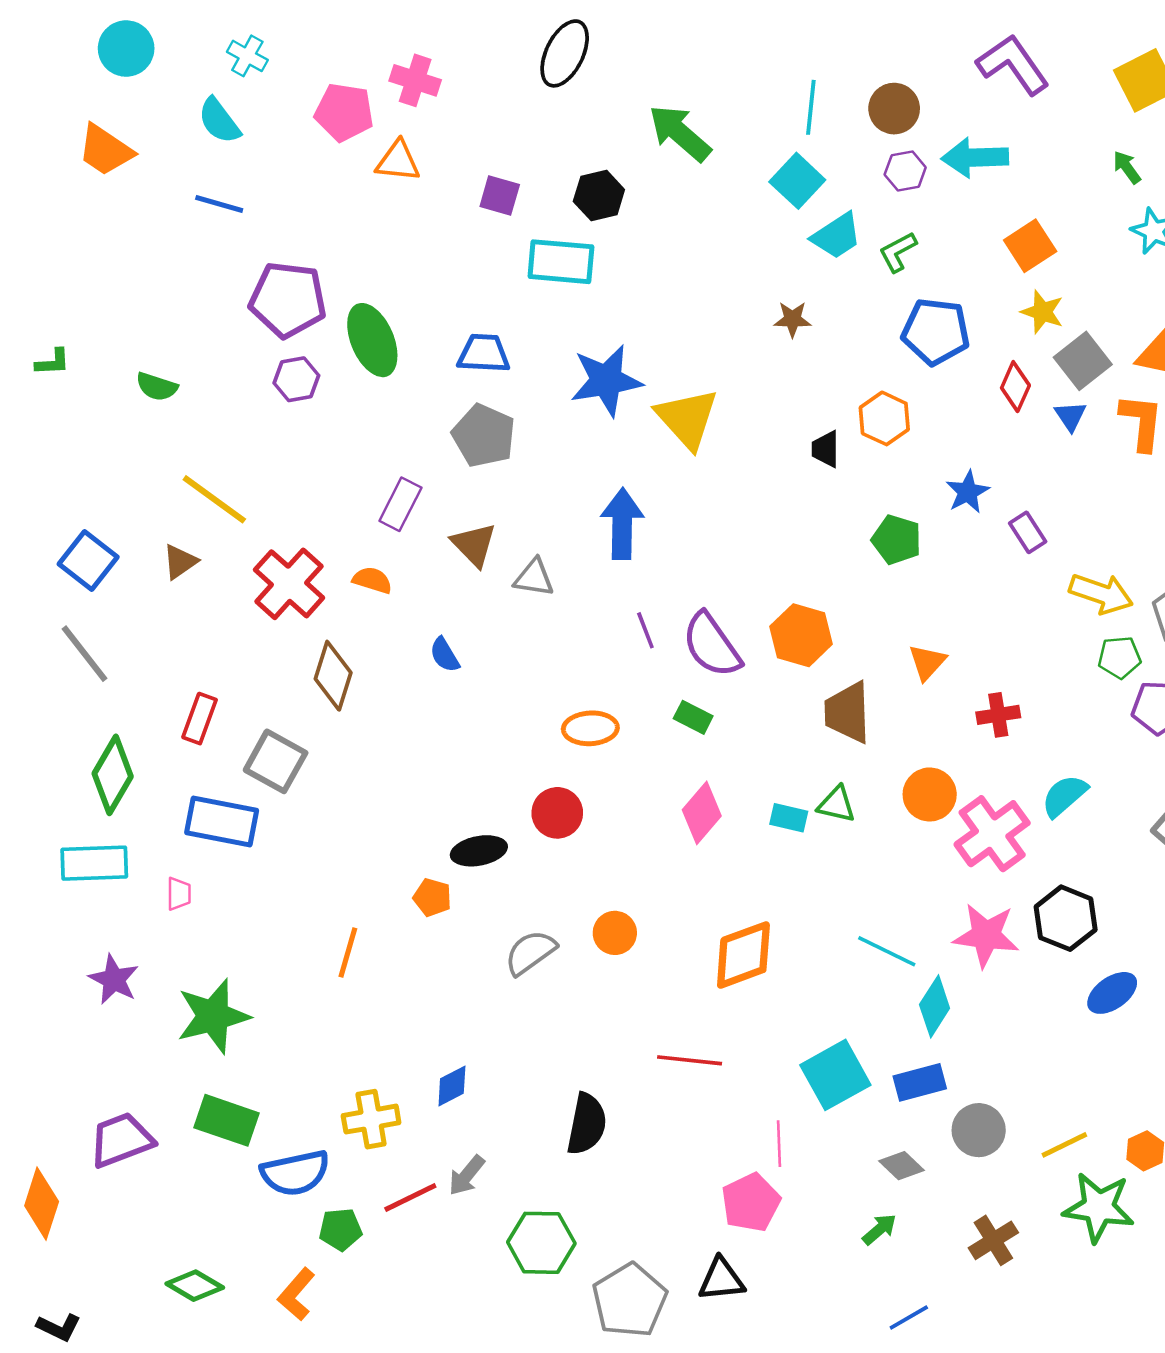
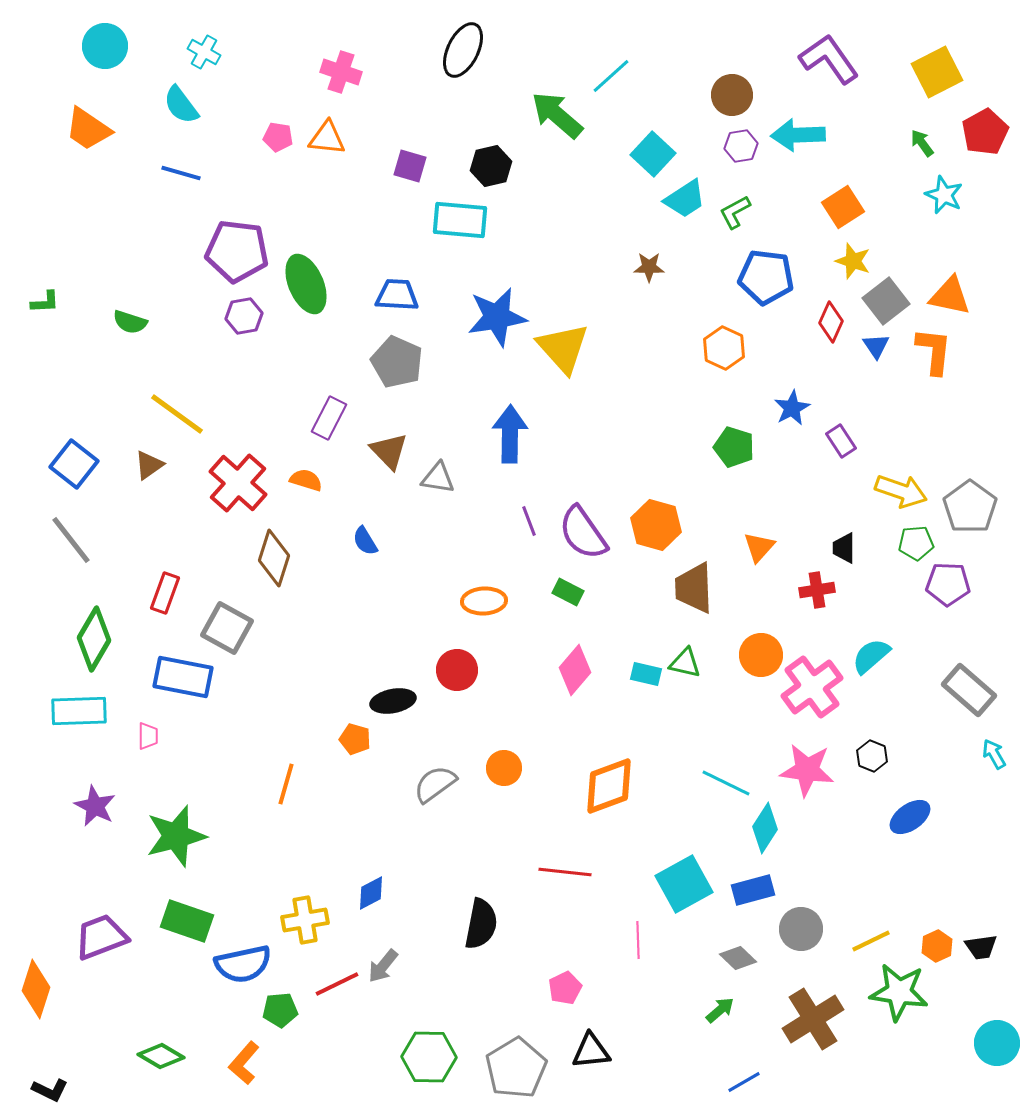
cyan line: (811, 107) -> (611, 76), moved, turned 42
pink pentagon: (344, 112) -> (278, 137), moved, size x0.6
black trapezoid: (826, 449) -> (844, 548), moved
black hexagon: (1066, 918) -> (872, 756), size x0.6
pink pentagon: (751, 1202) -> (565, 988), moved, size x0.7
brown cross: (993, 1240) -> (813, 1019), size x1.5
green hexagon: (541, 1243) -> (429, 1057), moved

